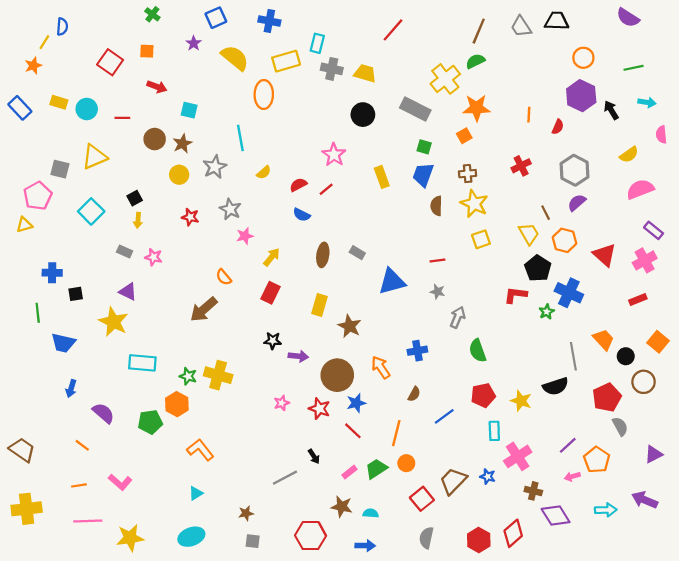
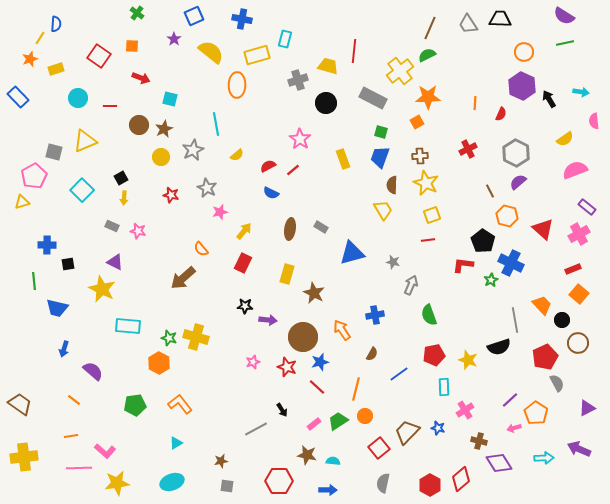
red line: (393, 30) -> (354, 51), moved, turned -35
green line: (634, 68) -> (565, 43), moved
gray cross: (332, 69) -> (298, 80), moved, turned -30
yellow rectangle: (59, 102) -> (56, 69), moved, turned -35
yellow trapezoid: (529, 234) -> (383, 210), moved
red line: (438, 260) -> (428, 240), moved
orange square: (658, 342) -> (579, 294), moved
green pentagon: (150, 422) -> (135, 405), moved
pink cross: (518, 456) -> (465, 410), size x0.7
pink L-shape: (120, 482) -> (105, 451), moved

